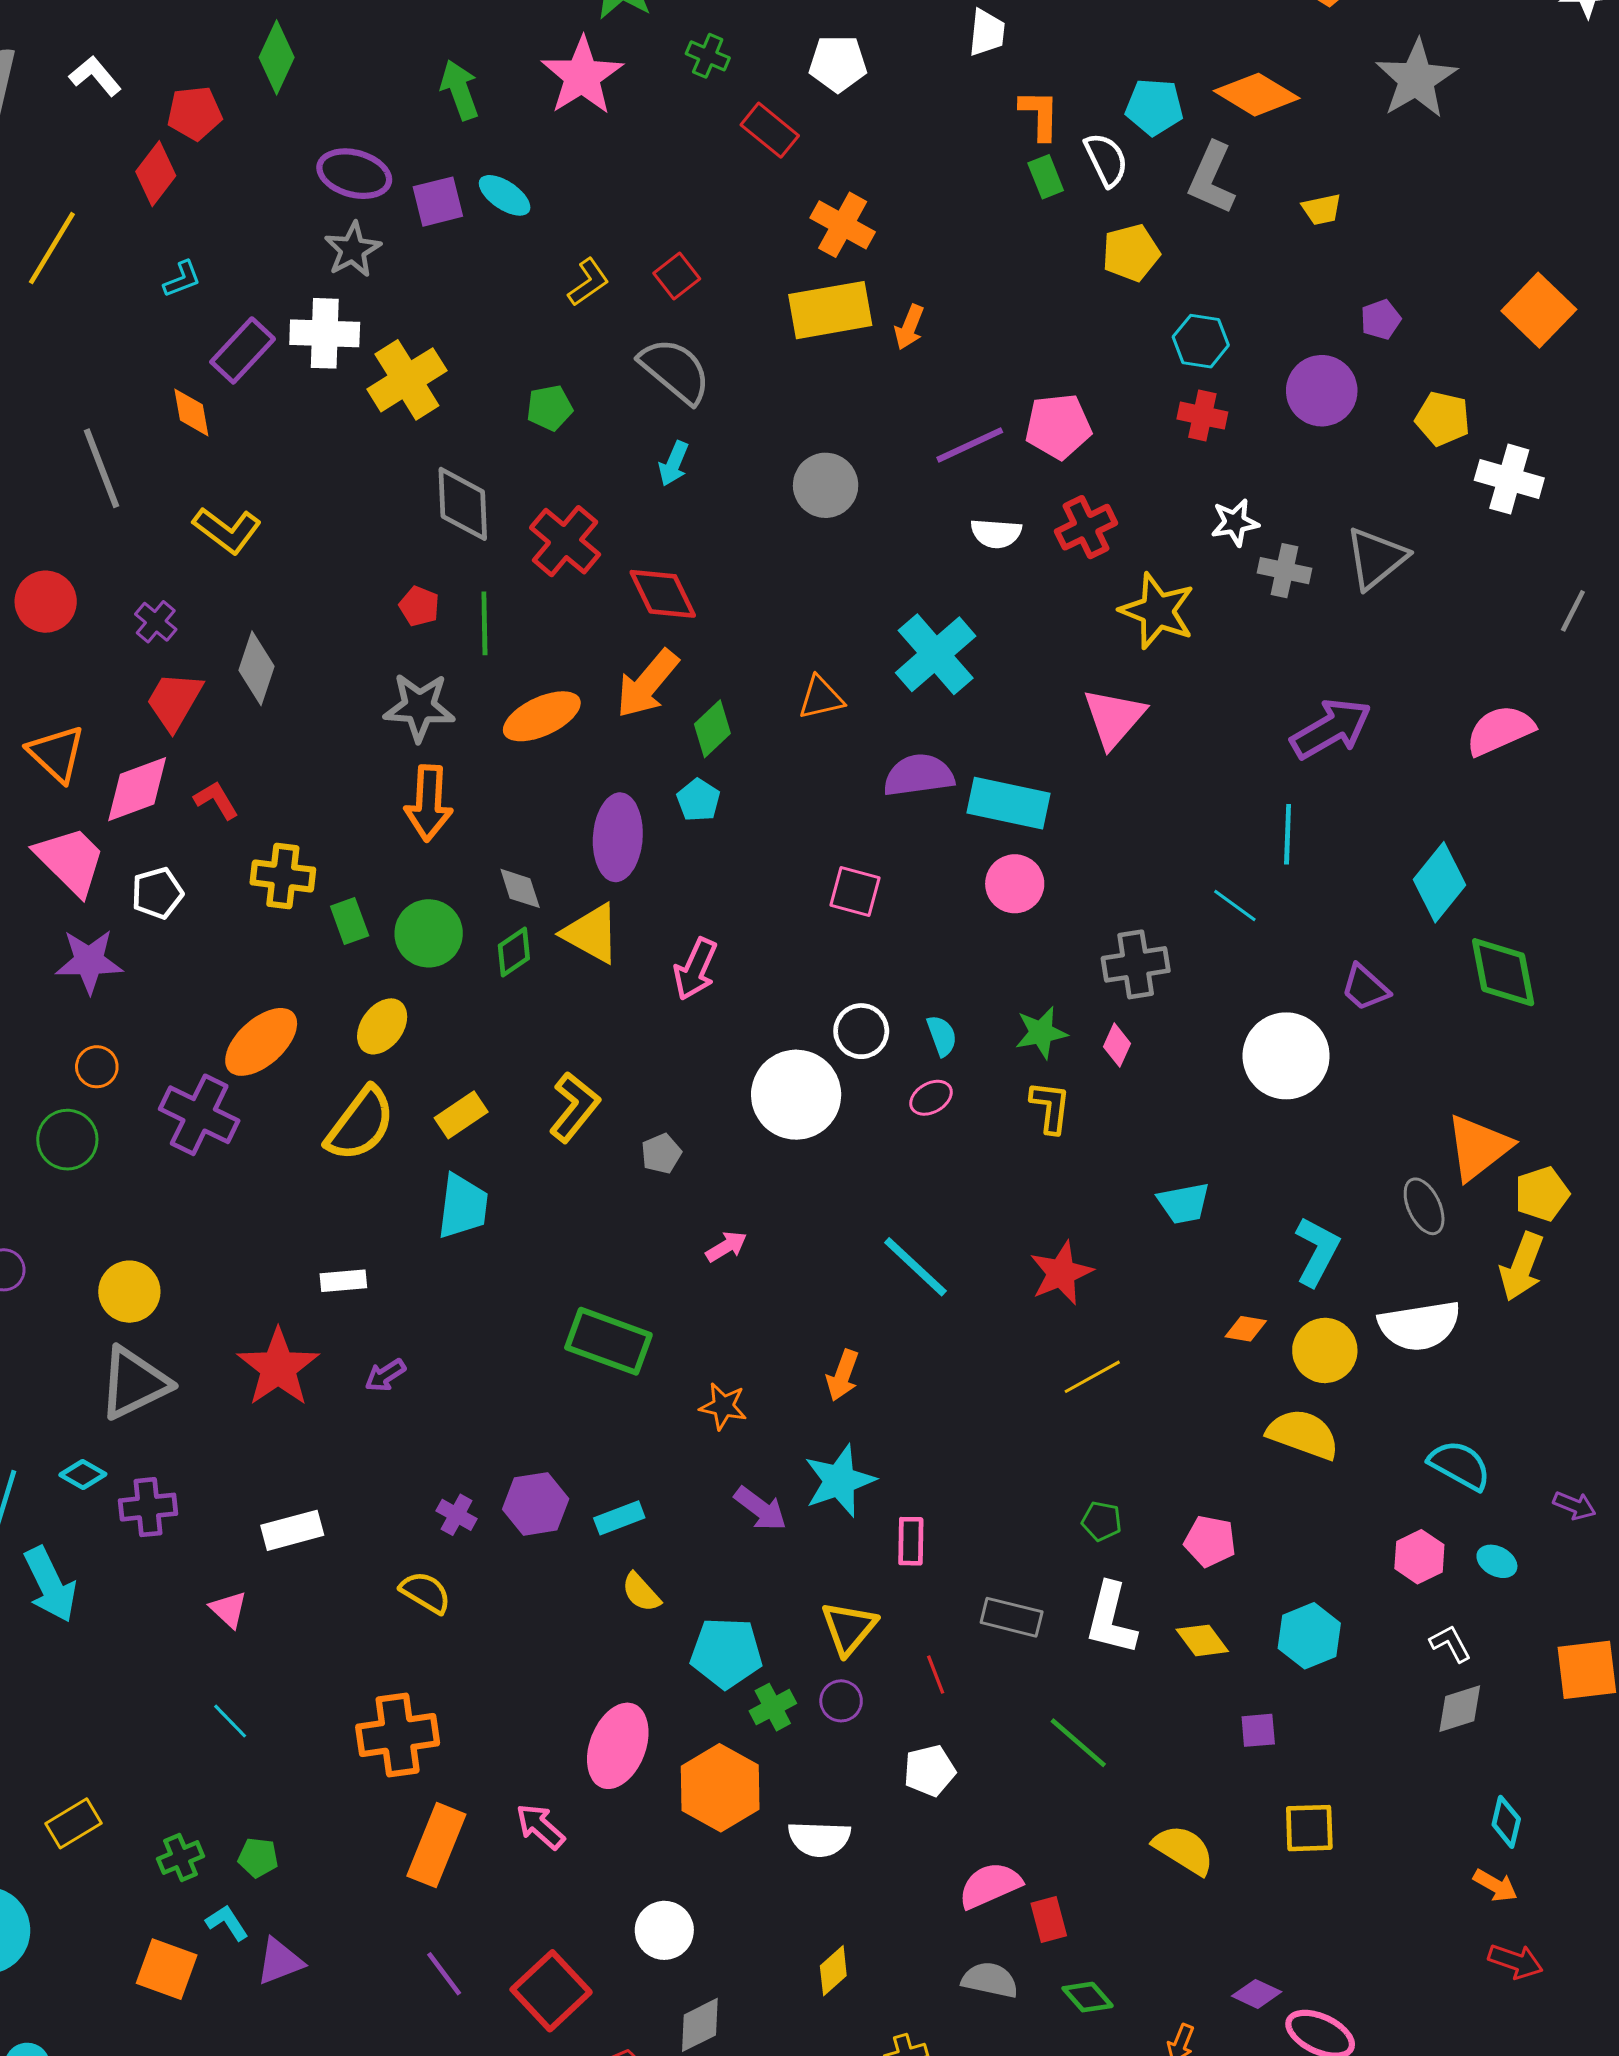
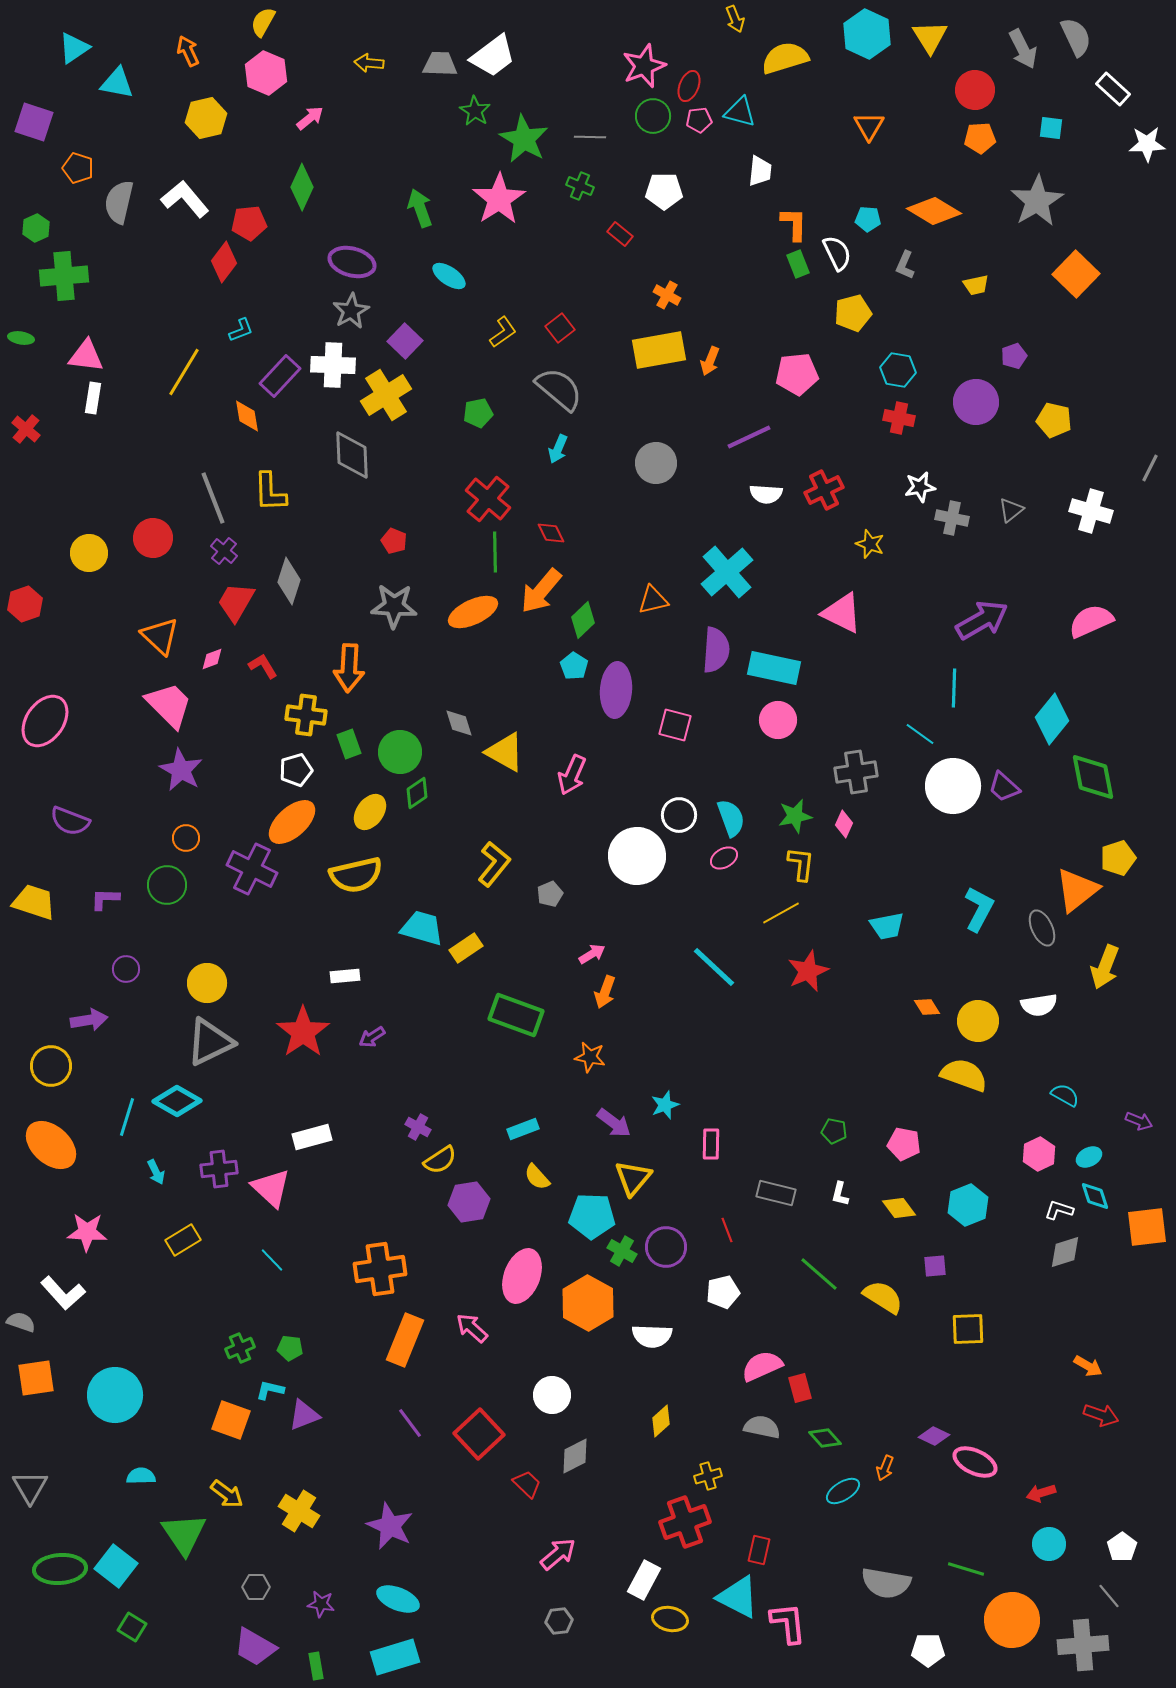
white L-shape: (95, 76) -> (185, 199), size x1.4
cyan pentagon: (1154, 107) -> (868, 219), size x0.7
red rectangle: (770, 130) -> (620, 234), size x0.7
gray L-shape: (1212, 178) -> (905, 265), size x0.6
purple square: (438, 202) -> (405, 341), moved, turned -32
orange cross: (843, 225) -> (667, 295), size x0.7
yellow line: (52, 248) -> (184, 372), moved
orange square: (1539, 310) -> (1076, 274), moved
pink pentagon: (1058, 426) -> (797, 374), moved
gray line: (101, 468) -> (213, 498), moved
white cross: (1509, 479) -> (1091, 511), moved
gray diamond: (463, 504) -> (352, 455), moved
yellow L-shape: (227, 530) -> (270, 492), turned 51
gray triangle: (1376, 558) -> (1011, 510), size x0.6
red diamond: (663, 594) -> (551, 533), size x0.6
yellow star: (1157, 611) -> (870, 544), size x0.6
gray line: (1573, 611) -> (1150, 468), moved
green line: (484, 623) -> (495, 552), moved
pink triangle: (1114, 718) -> (842, 613), turned -45
purple semicircle: (919, 775) -> (716, 650), turned 102
pink diamond: (137, 789) -> (212, 659), size x0.5
orange arrow: (429, 803) -> (349, 668), moved
purple ellipse: (618, 837) -> (616, 690), moved
white pentagon: (157, 893) -> (296, 770), moved
green diamond: (514, 952) -> (417, 793), moved
purple star: (89, 961) -> (181, 770), turned 30
cyan semicircle: (942, 1036) -> (731, 818), size x1.4
white circle: (1286, 1056) -> (953, 786), moved
yellow rectangle: (461, 1115) -> (466, 948), moved
yellow semicircle: (360, 1124) -> (356, 875), turned 40
yellow pentagon: (1542, 1194) -> (1118, 858), moved
cyan trapezoid: (463, 1206) -> (422, 928), turned -81
cyan L-shape: (1317, 1251) -> (979, 909), moved
white semicircle: (1419, 1326) -> (1039, 1005), size x0.7
orange diamond: (1246, 1329) -> (927, 1007), turned 48
orange arrow: (843, 1375) -> (605, 992), moved
yellow line: (1092, 1377) -> (781, 913), moved
cyan semicircle: (1460, 1465) -> (1065, 1095), size x0.7
cyan diamond: (83, 1475) -> (177, 1101), size x1.6
cyan star: (840, 1481) -> (665, 1105), size x0.6
purple hexagon: (536, 1504) -> (469, 1202), moved
purple cross: (148, 1507) -> (219, 1169), moved
cyan ellipse: (1497, 1561) -> (1089, 1157), turned -55
cyan arrow: (50, 1585) -> (156, 1172), size x0.5
yellow semicircle: (426, 1592) -> (440, 1160), moved, turned 116
pink triangle: (229, 1609) -> (271, 1188), size x1.6
white L-shape: (1111, 1619) -> (840, 1194), size x0.5
yellow triangle: (849, 1628) -> (633, 1178), moved
white L-shape: (1450, 1644) -> (1059, 1210), turned -44
purple circle: (841, 1701) -> (666, 1247), size x1.5
green cross: (773, 1707) -> (622, 1251), turned -32
cyan diamond: (1506, 1822) -> (1095, 1196), moved, turned -32
yellow rectangle: (74, 1823) -> (183, 1240), moved
yellow semicircle: (1184, 1850) -> (883, 1297), moved
cyan L-shape: (227, 1923) -> (270, 1390), turned -44

